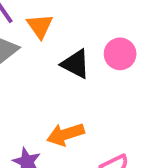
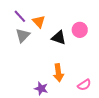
orange arrow: (66, 134) -> (58, 73), turned -72

